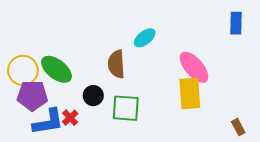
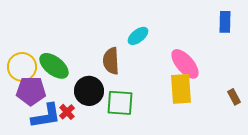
black circle: (93, 96) -> (89, 91), size x1.5
brown rectangle: (238, 127) -> (234, 97), moved

